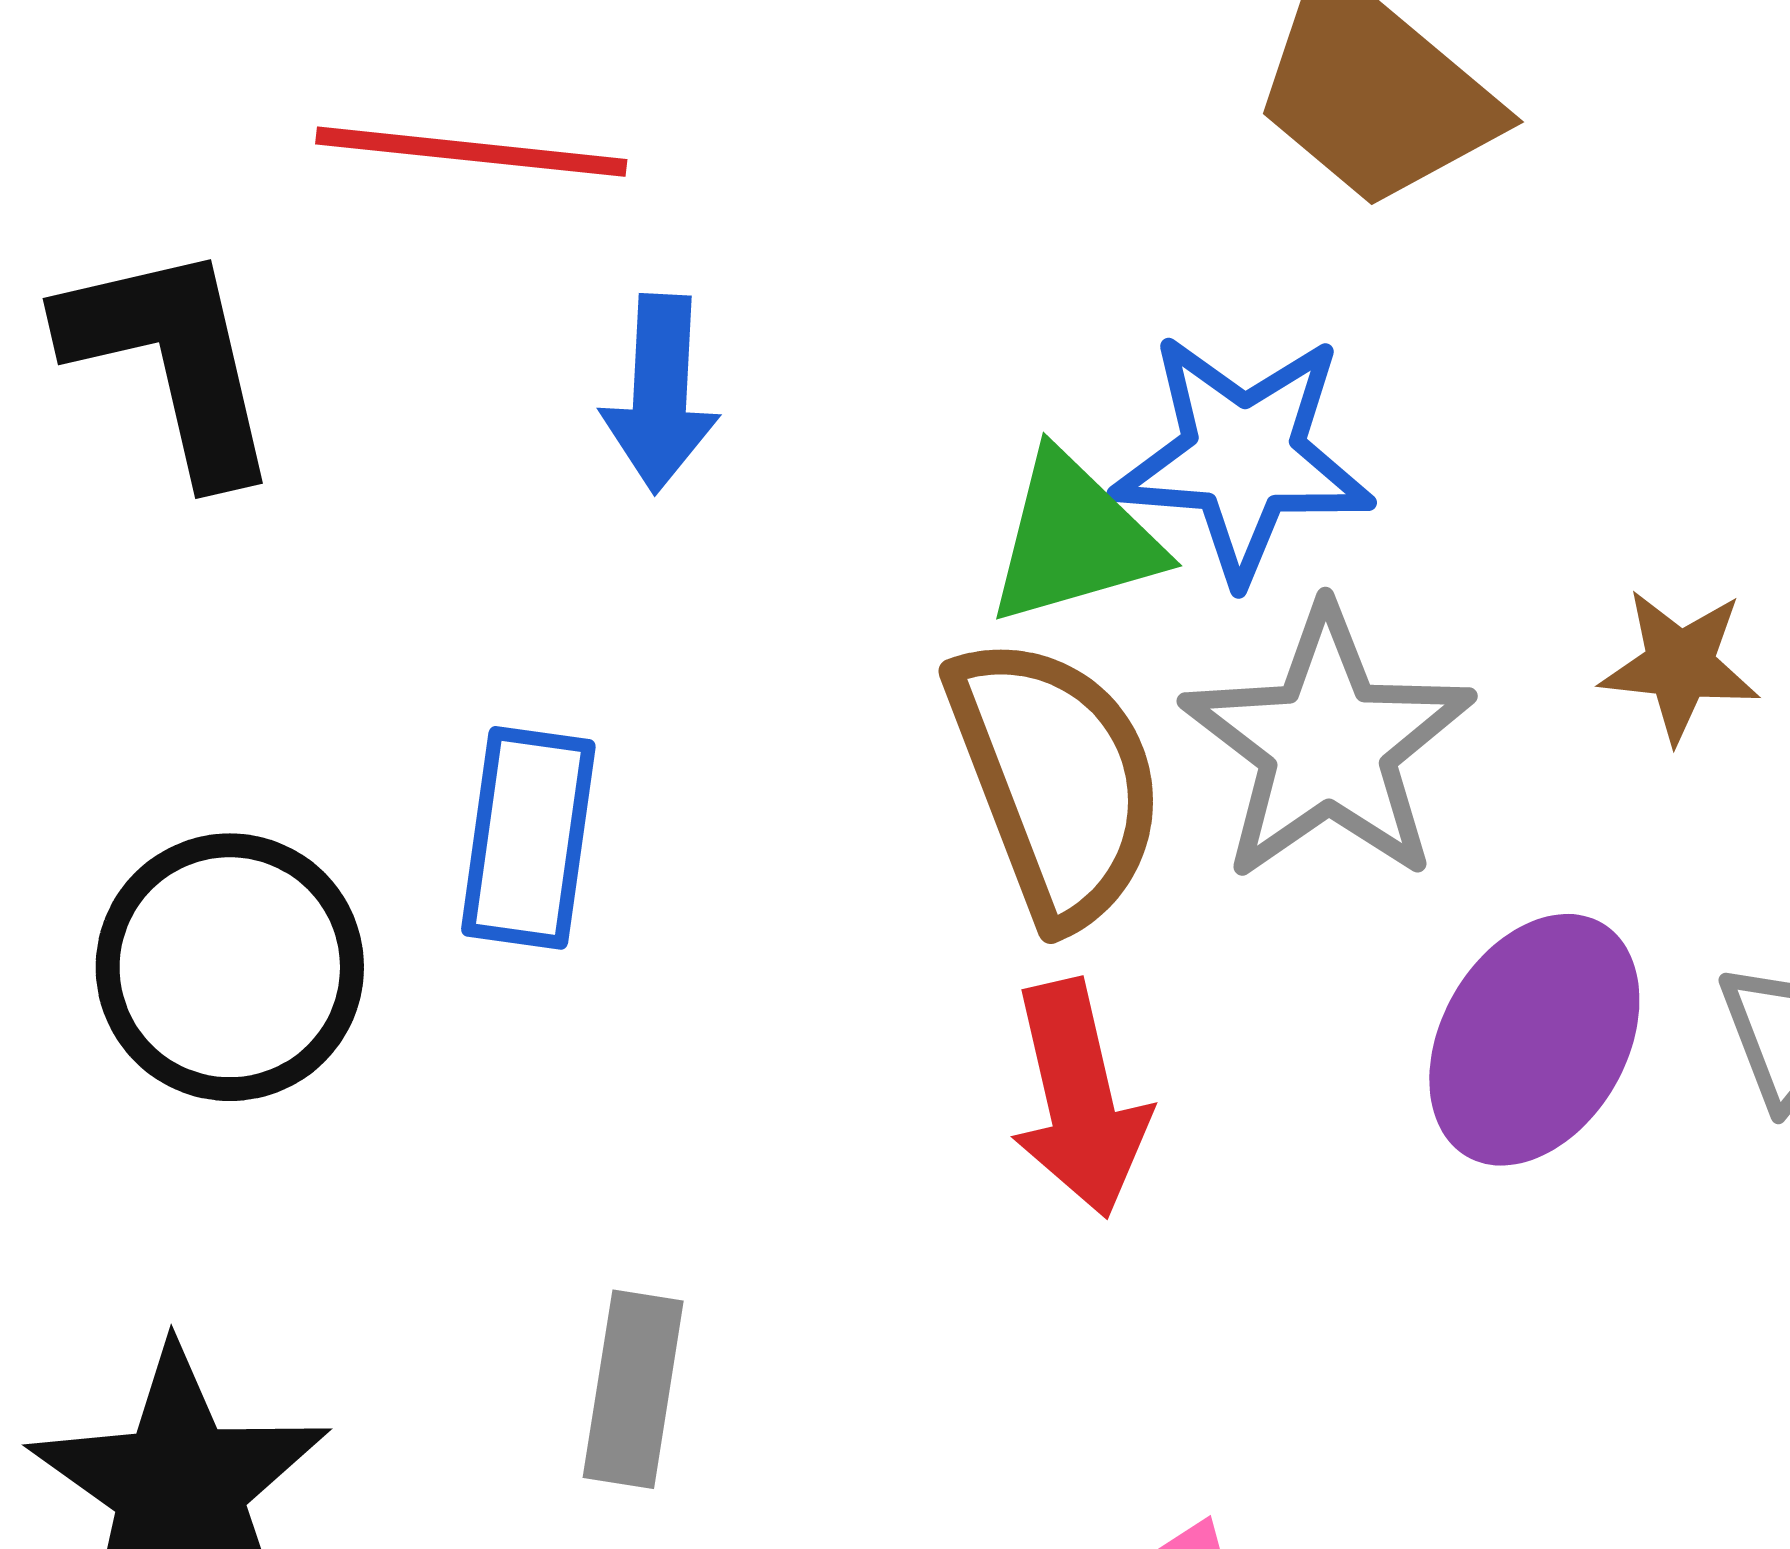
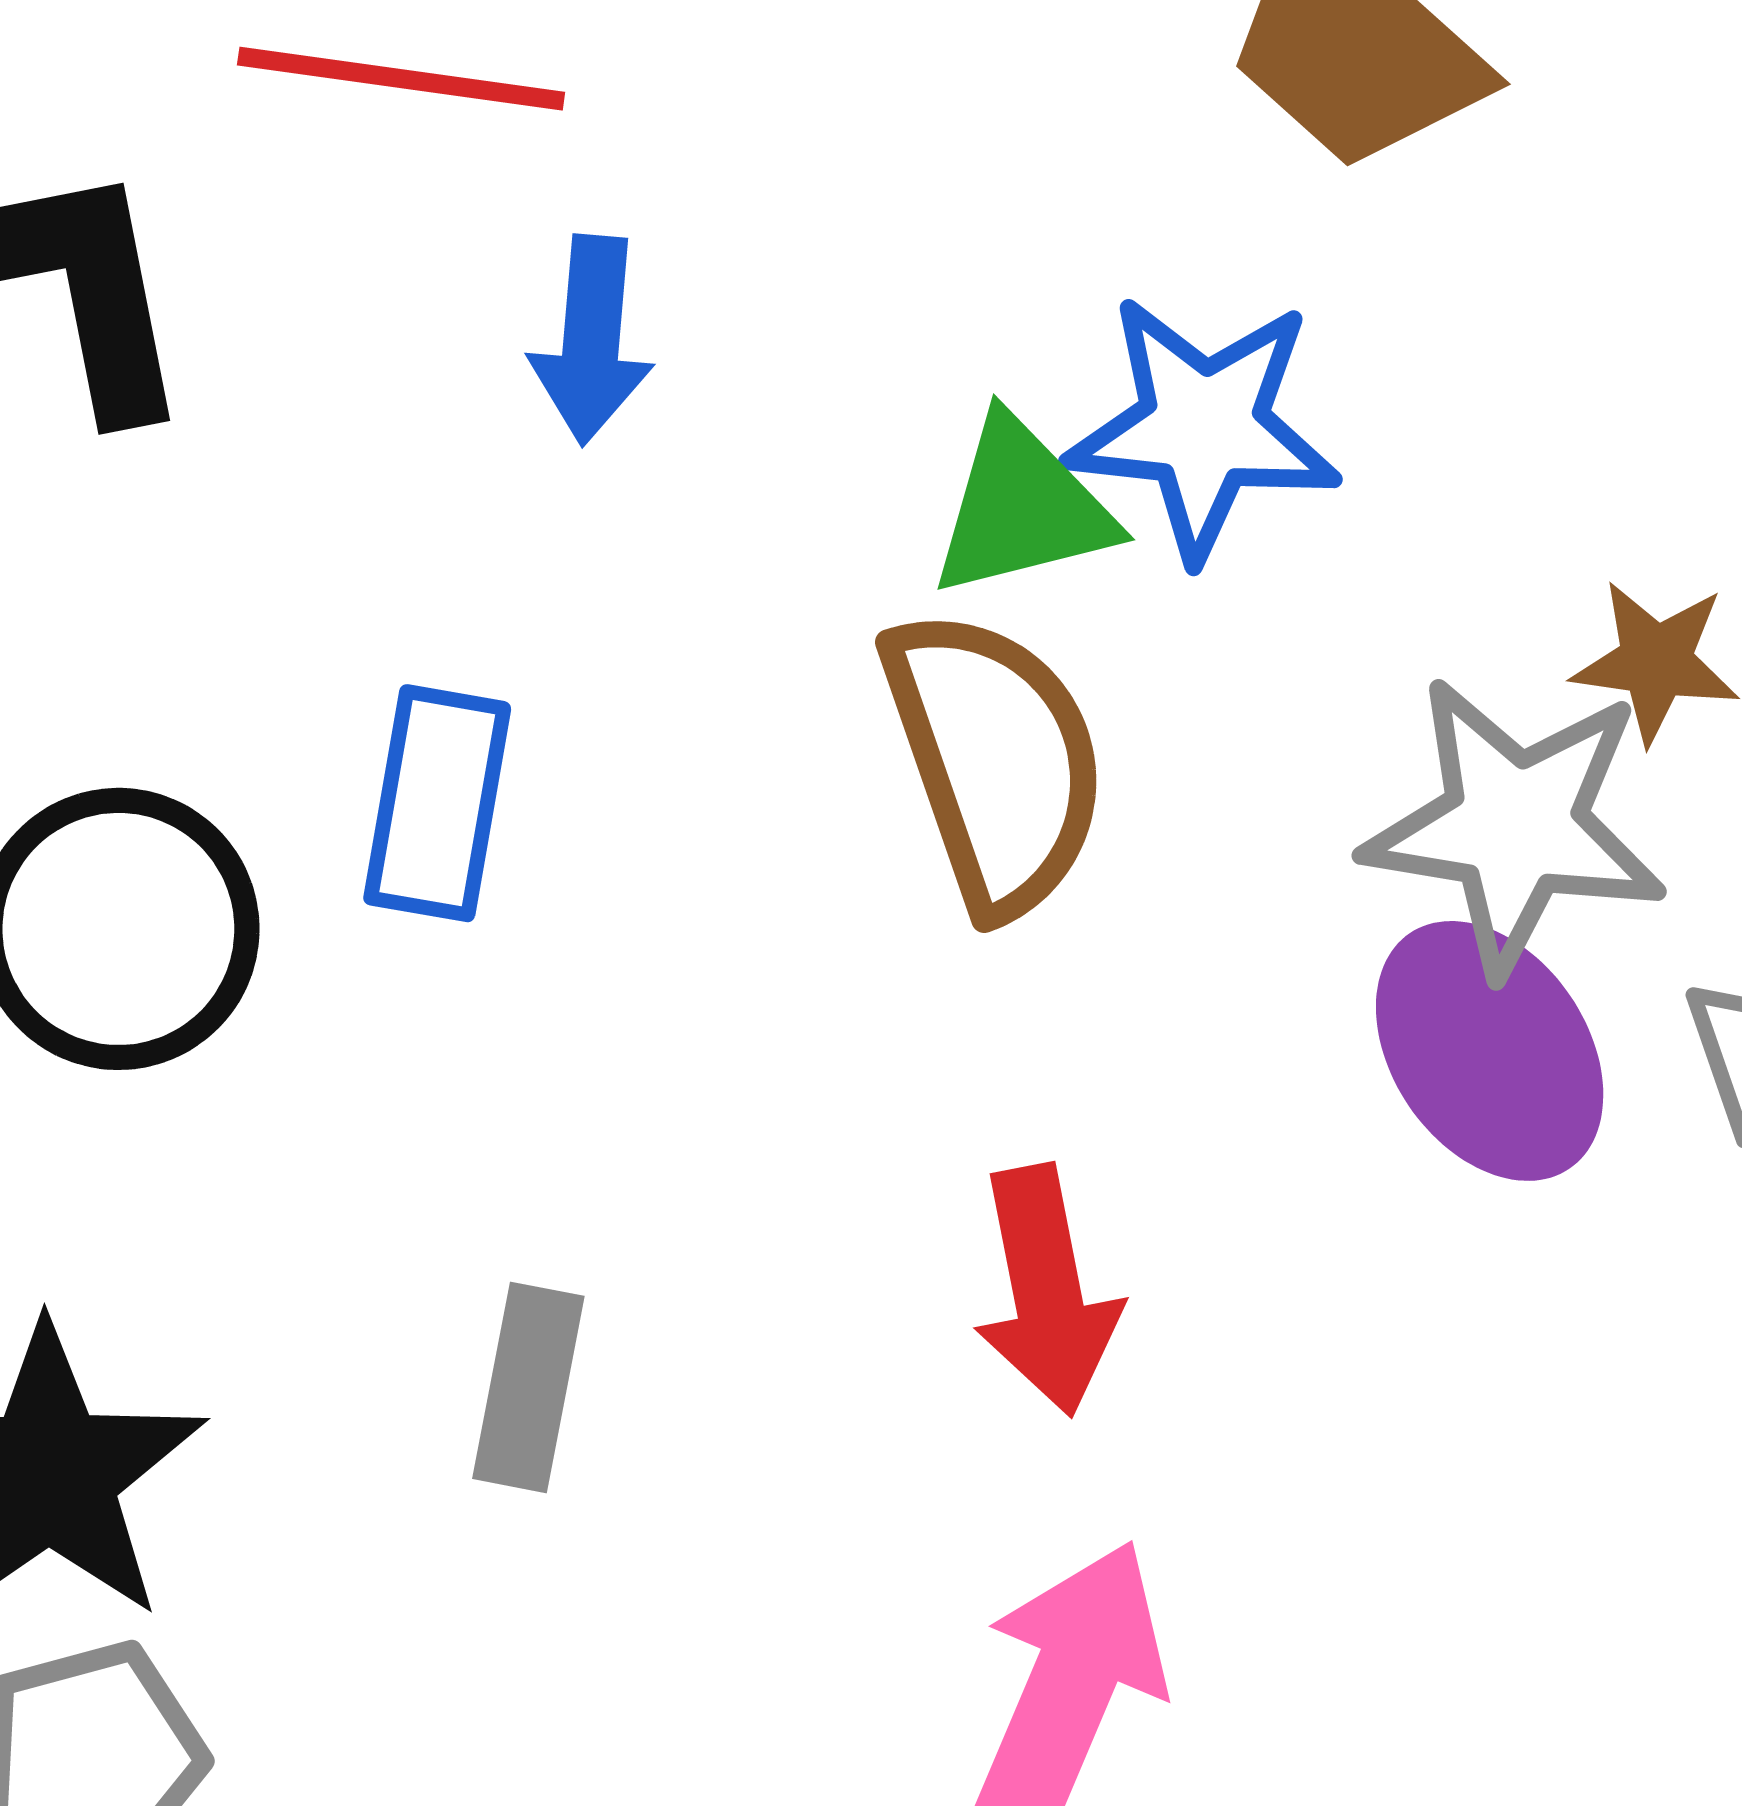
gray star: (1328, 745) -> (1515, 825), moved, turned -30
purple ellipse: (1534, 1040) -> (1490, 1051), turned -66
red arrow: (1079, 1099) -> (1047, 1290), moved

